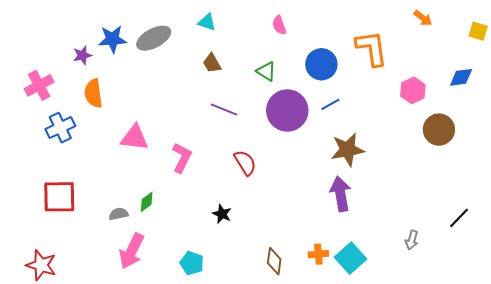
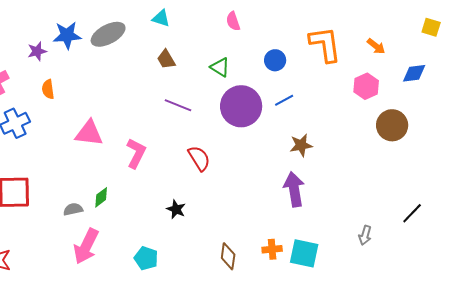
orange arrow: (423, 18) -> (376, 46), moved
blue circle: (321, 64) -> (275, 60), size x0.7
orange semicircle: (93, 93) -> (48, 89), size x0.7
brown star: (348, 150) -> (301, 145), size x0.7
cyan square: (351, 258) -> (304, 253), turned -36

